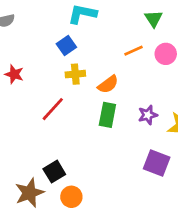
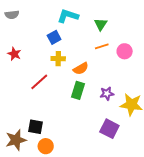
green triangle: (154, 19) -> (101, 24), moved
black square: (54, 172) -> (35, 127), turned 35

